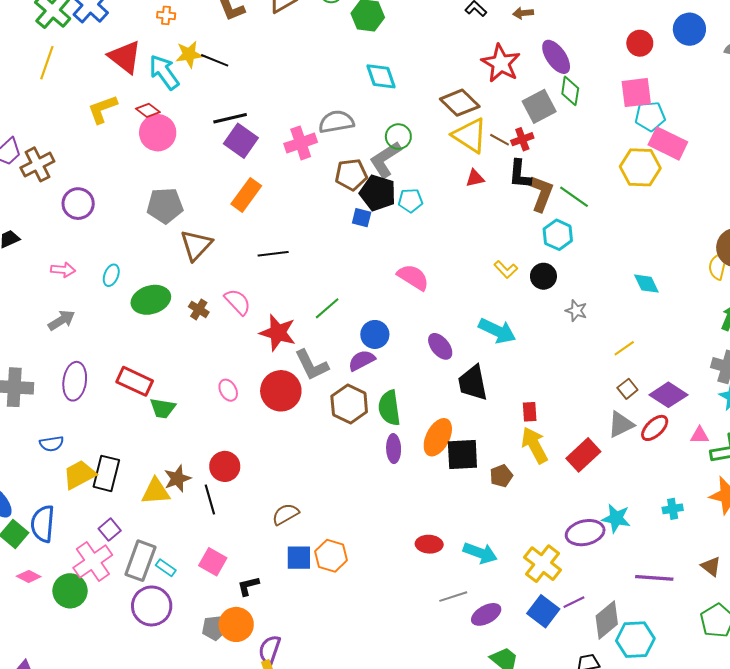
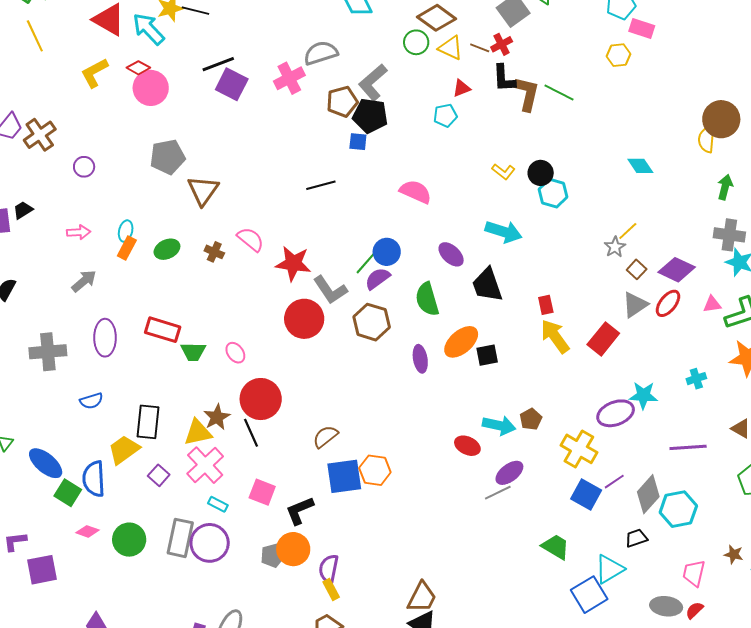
yellow line: (47, 63) -> (35, 36), turned -36
yellow triangle: (470, 135) -> (451, 48), size x0.7
green circle: (398, 137) -> (416, 42), moved
pink rectangle: (668, 143) -> (642, 29), size x0.7
yellow hexagon: (640, 167) -> (619, 55), size x0.6
orange rectangle: (246, 195) -> (127, 248), moved, size x0.7
cyan pentagon: (410, 200) -> (445, 115), moved
purple circle: (78, 204) -> (84, 167), size x0.7
cyan hexagon: (558, 235) -> (553, 193), moved
black line: (273, 254) -> (321, 185), moved
green ellipse: (151, 300) -> (167, 249), size x0.7
green line: (327, 308) -> (366, 262), moved
gray star: (576, 311) -> (615, 247), moved, turned 30
pink ellipse: (228, 390) -> (235, 353), moved
green semicircle: (389, 408) -> (427, 299), moved
orange ellipse: (438, 437) -> (461, 342), turned 30
black square: (462, 455) -> (487, 355), size x0.7
red circle: (225, 466) -> (261, 399), size x1.4
yellow trapezoid: (79, 475) -> (124, 450), moved
brown pentagon: (501, 476) -> (531, 419), moved
red ellipse: (429, 544) -> (467, 446), turned 30
cyan arrow: (480, 553) -> (499, 425), moved
blue square: (299, 558) -> (344, 476), size x1.4
pink cross: (93, 561) -> (205, 465), moved
gray rectangle: (140, 561) -> (180, 538), moved
black L-shape: (248, 586) -> (300, 511), size x1.4
purple ellipse: (486, 614) -> (509, 473), moved

